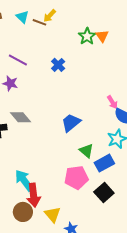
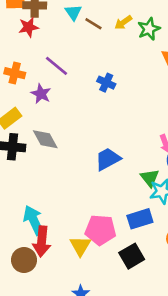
yellow arrow: (50, 16) -> (123, 22), moved
green star: (87, 36) -> (149, 29), moved
blue cross: (58, 65) -> (106, 83), turned -32
green triangle: (86, 151) -> (150, 178), moved
yellow triangle: (53, 215) -> (80, 246), moved

